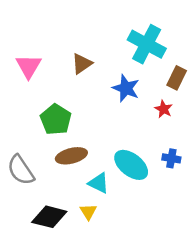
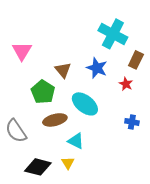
brown triangle: (82, 64) -> (63, 70), moved, turned -36
cyan ellipse: (131, 165) -> (85, 104), moved

